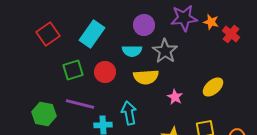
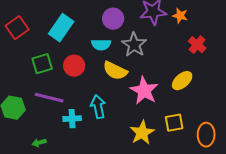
red cross: (231, 34) -> (197, 45), moved
yellow semicircle: (146, 77) -> (115, 71), turned 30
pink star: (175, 97) -> (144, 91), size x1.8

